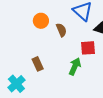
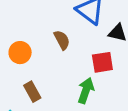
orange circle: (41, 21) -> (20, 53), moved

